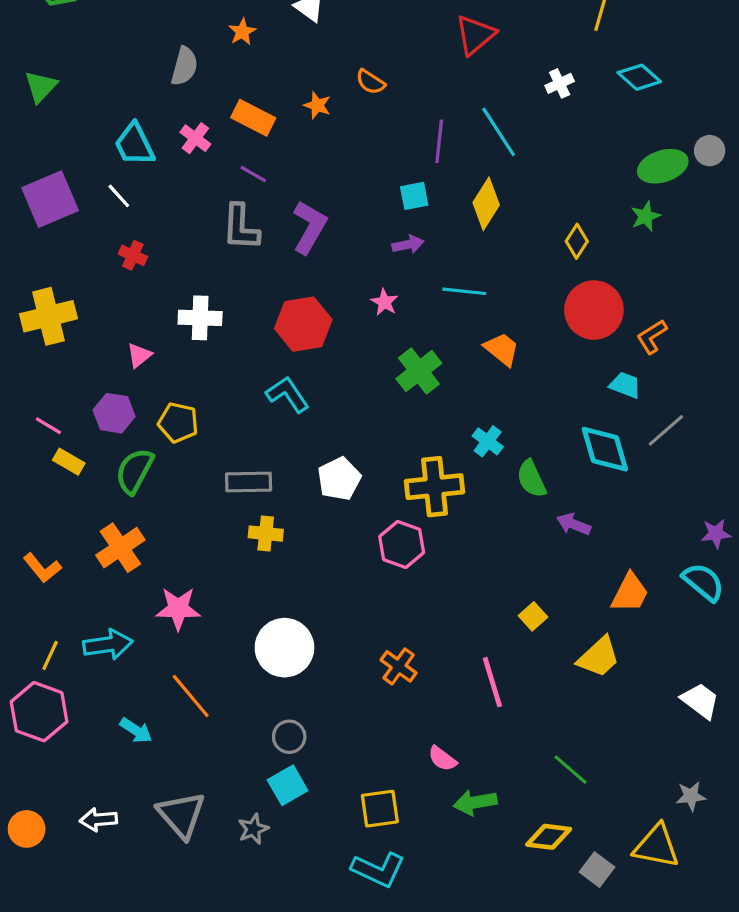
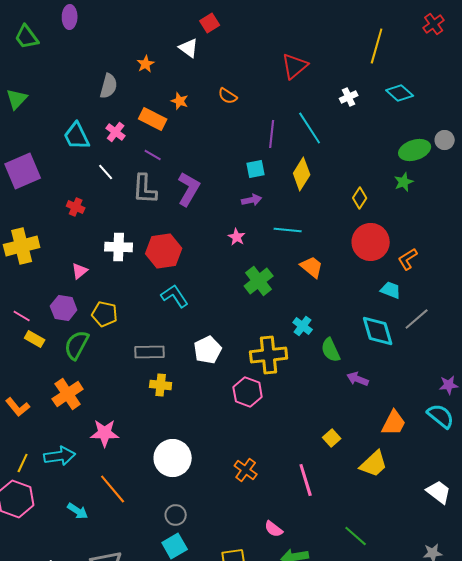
orange star: (317, 105) -> (180, 101), moved
white line: (119, 196) -> (106, 172), moved
red hexagon: (303, 324) -> (164, 251), moved

